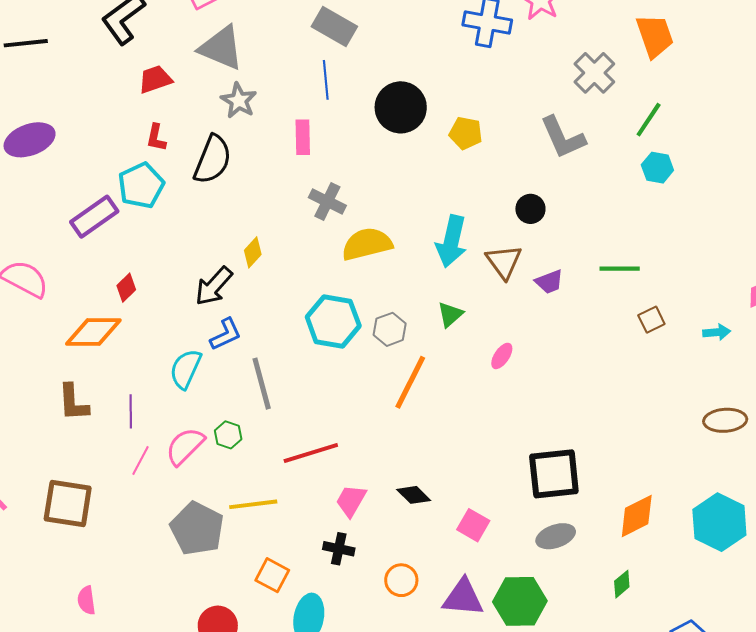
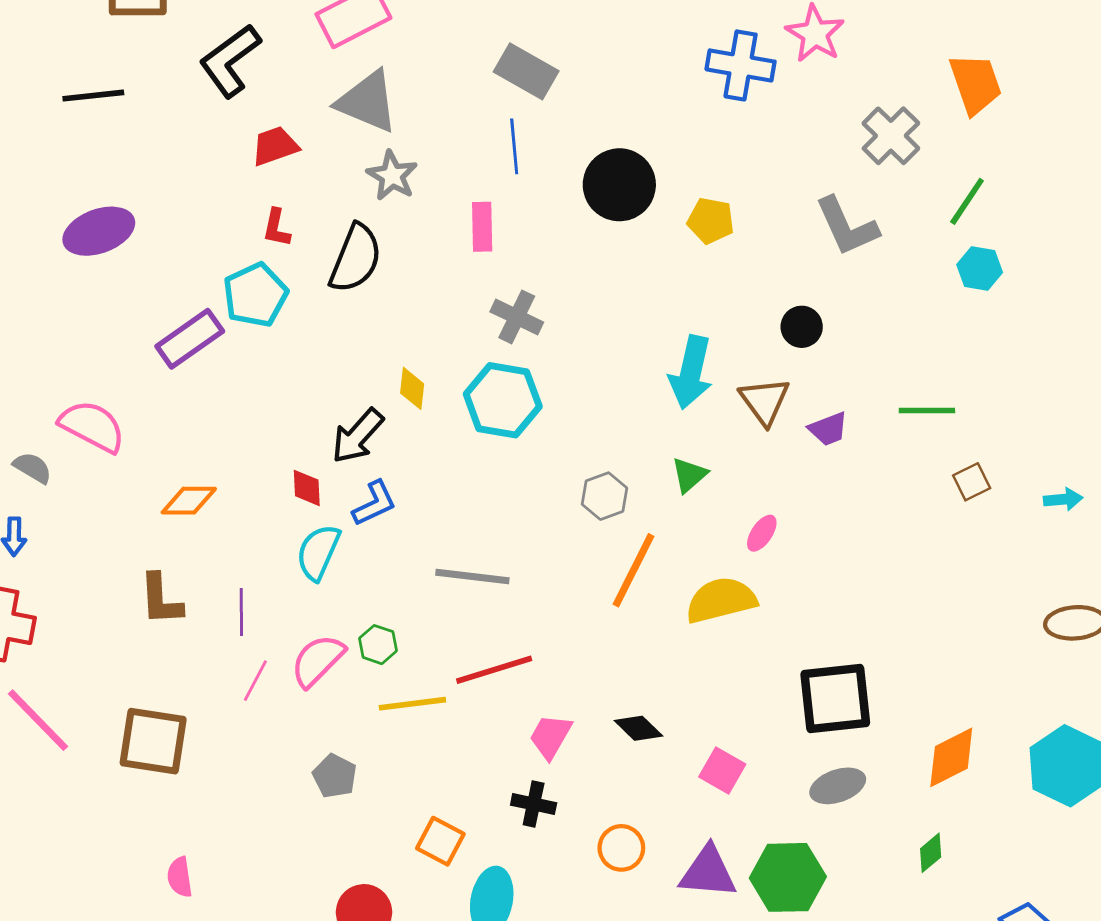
yellow semicircle: (367, 244) -> (721, 600), moved
yellow diamond: (253, 252) -> (412, 388), turned -36
red diamond: (126, 288) -> (307, 488), moved, turned -48
cyan hexagon: (333, 321) -> (503, 400), moved
orange diamond: (93, 332) -> (189, 501), size x0.7
gray line: (262, 384) -> (472, 576), moved, turned -68
yellow line: (253, 504) -> (412, 704), moved
gray pentagon: (197, 529) -> (335, 776), size x0.6

